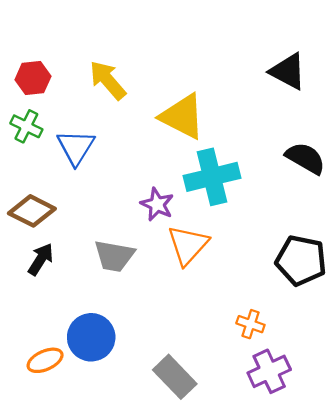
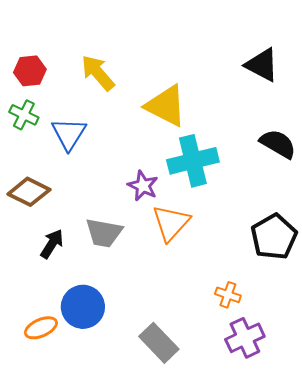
black arrow: (41, 259) -> (52, 244), moved
black pentagon: (301, 260) -> (274, 237), turned 30

